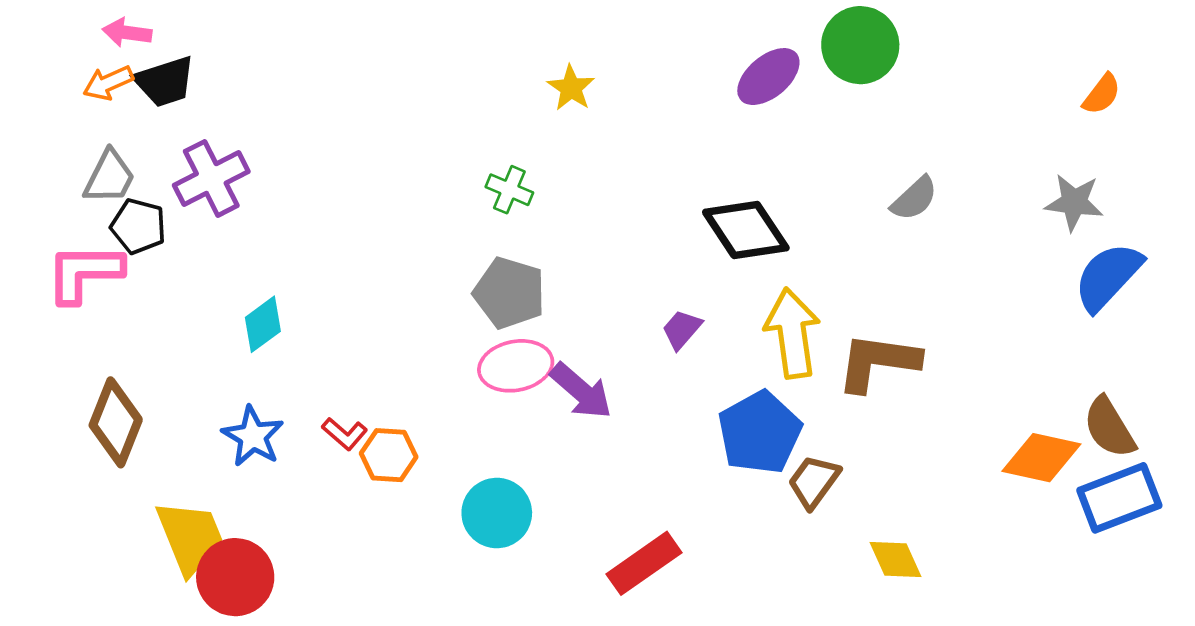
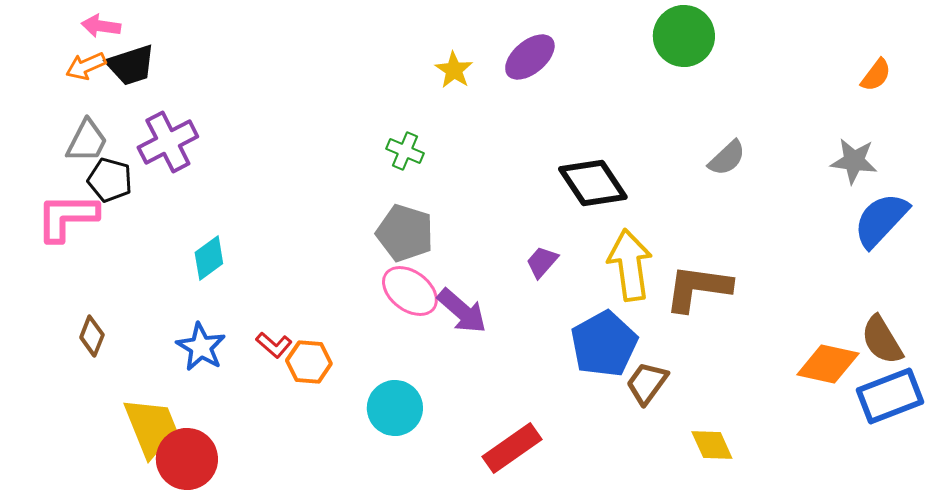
purple ellipse: (768, 77) -> (530, 57), moved
pink ellipse: (516, 366) -> (410, 291), turned 48
brown diamond: (116, 422) -> (92, 336), size x0.6

